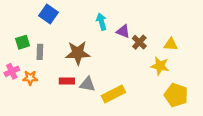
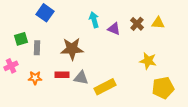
brown cross: (139, 42) -> (137, 24), moved
yellow triangle: (171, 44) -> (158, 23), moved
orange star: (30, 78) -> (35, 78), moved
yellow pentagon: (176, 95) -> (163, 88), turned -30

